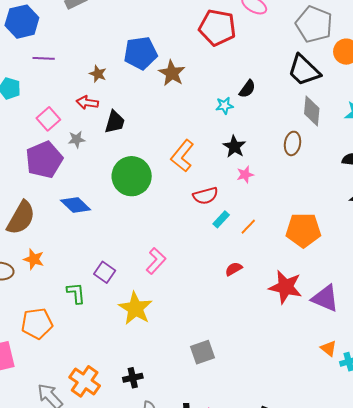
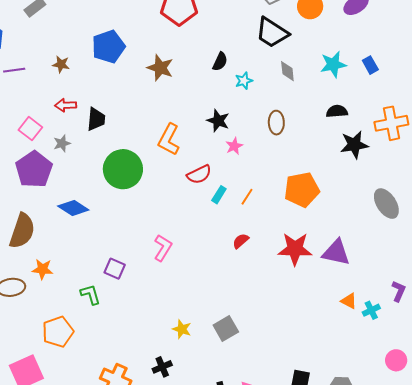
brown star: (172, 73) -> (160, 68), moved
brown star: (98, 74) -> (61, 64), moved
cyan star: (224, 106) -> (244, 81), moved
gray diamond: (312, 111) -> (287, 71), size x0.7
brown ellipse: (293, 143) -> (276, 123), moved
yellow star: (135, 308) -> (182, 329), moved, size x0.6

